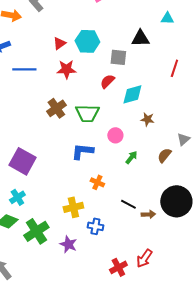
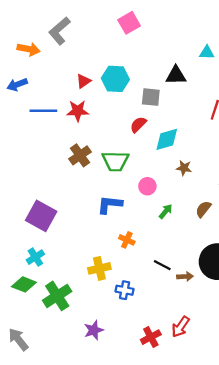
red star: (66, 69) -> (78, 111), moved
purple star: (68, 244) -> (94, 330), moved, turned 30

